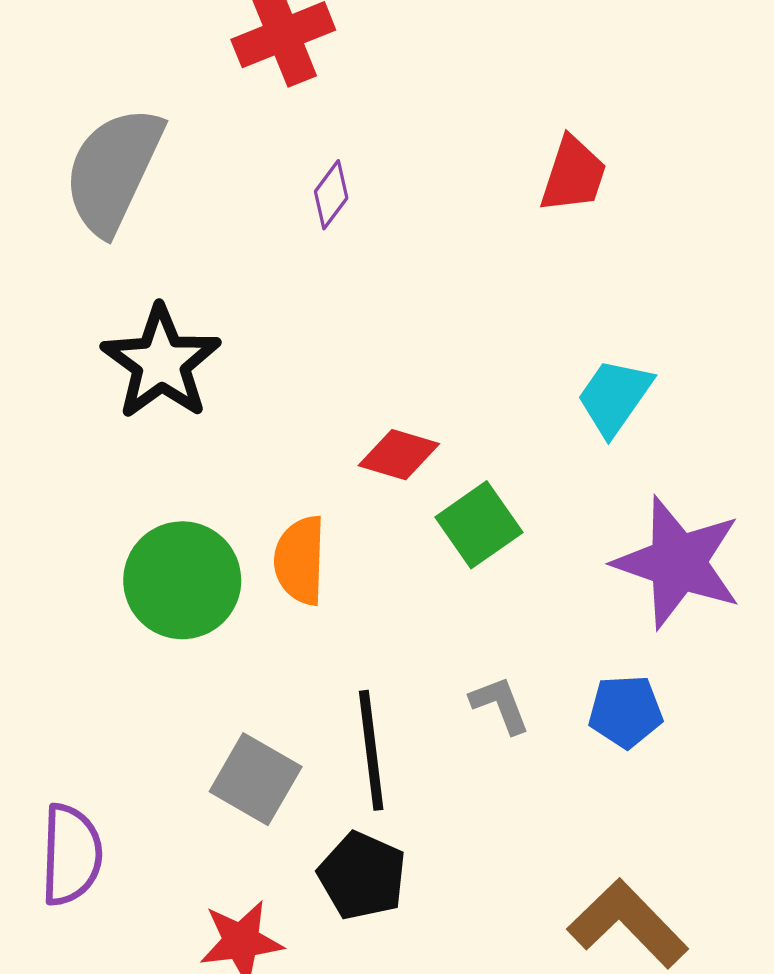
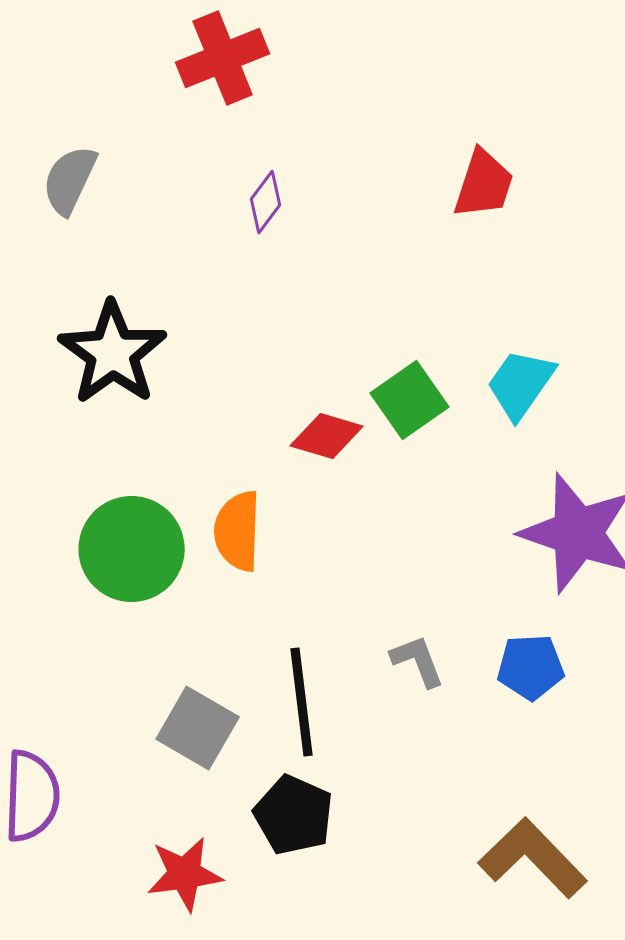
gray semicircle: (113, 170) -> (70, 180), size x0.6
green square: (479, 525) -> (410, 400), moved

